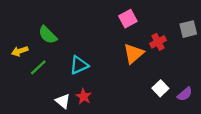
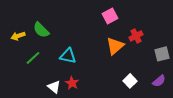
gray square: (188, 29) -> (162, 54), moved
yellow arrow: (20, 51) -> (18, 36), moved
cyan triangle: (79, 65) -> (68, 56), turned 36
white square: (160, 88) -> (130, 81), moved

